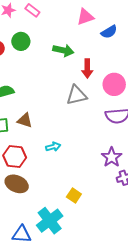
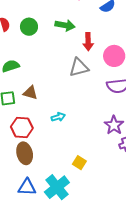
green circle: (21, 41) -> (29, 27), moved
brown ellipse: (17, 184) -> (25, 153), turned 55
blue triangle: (22, 234) -> (27, 187), moved

